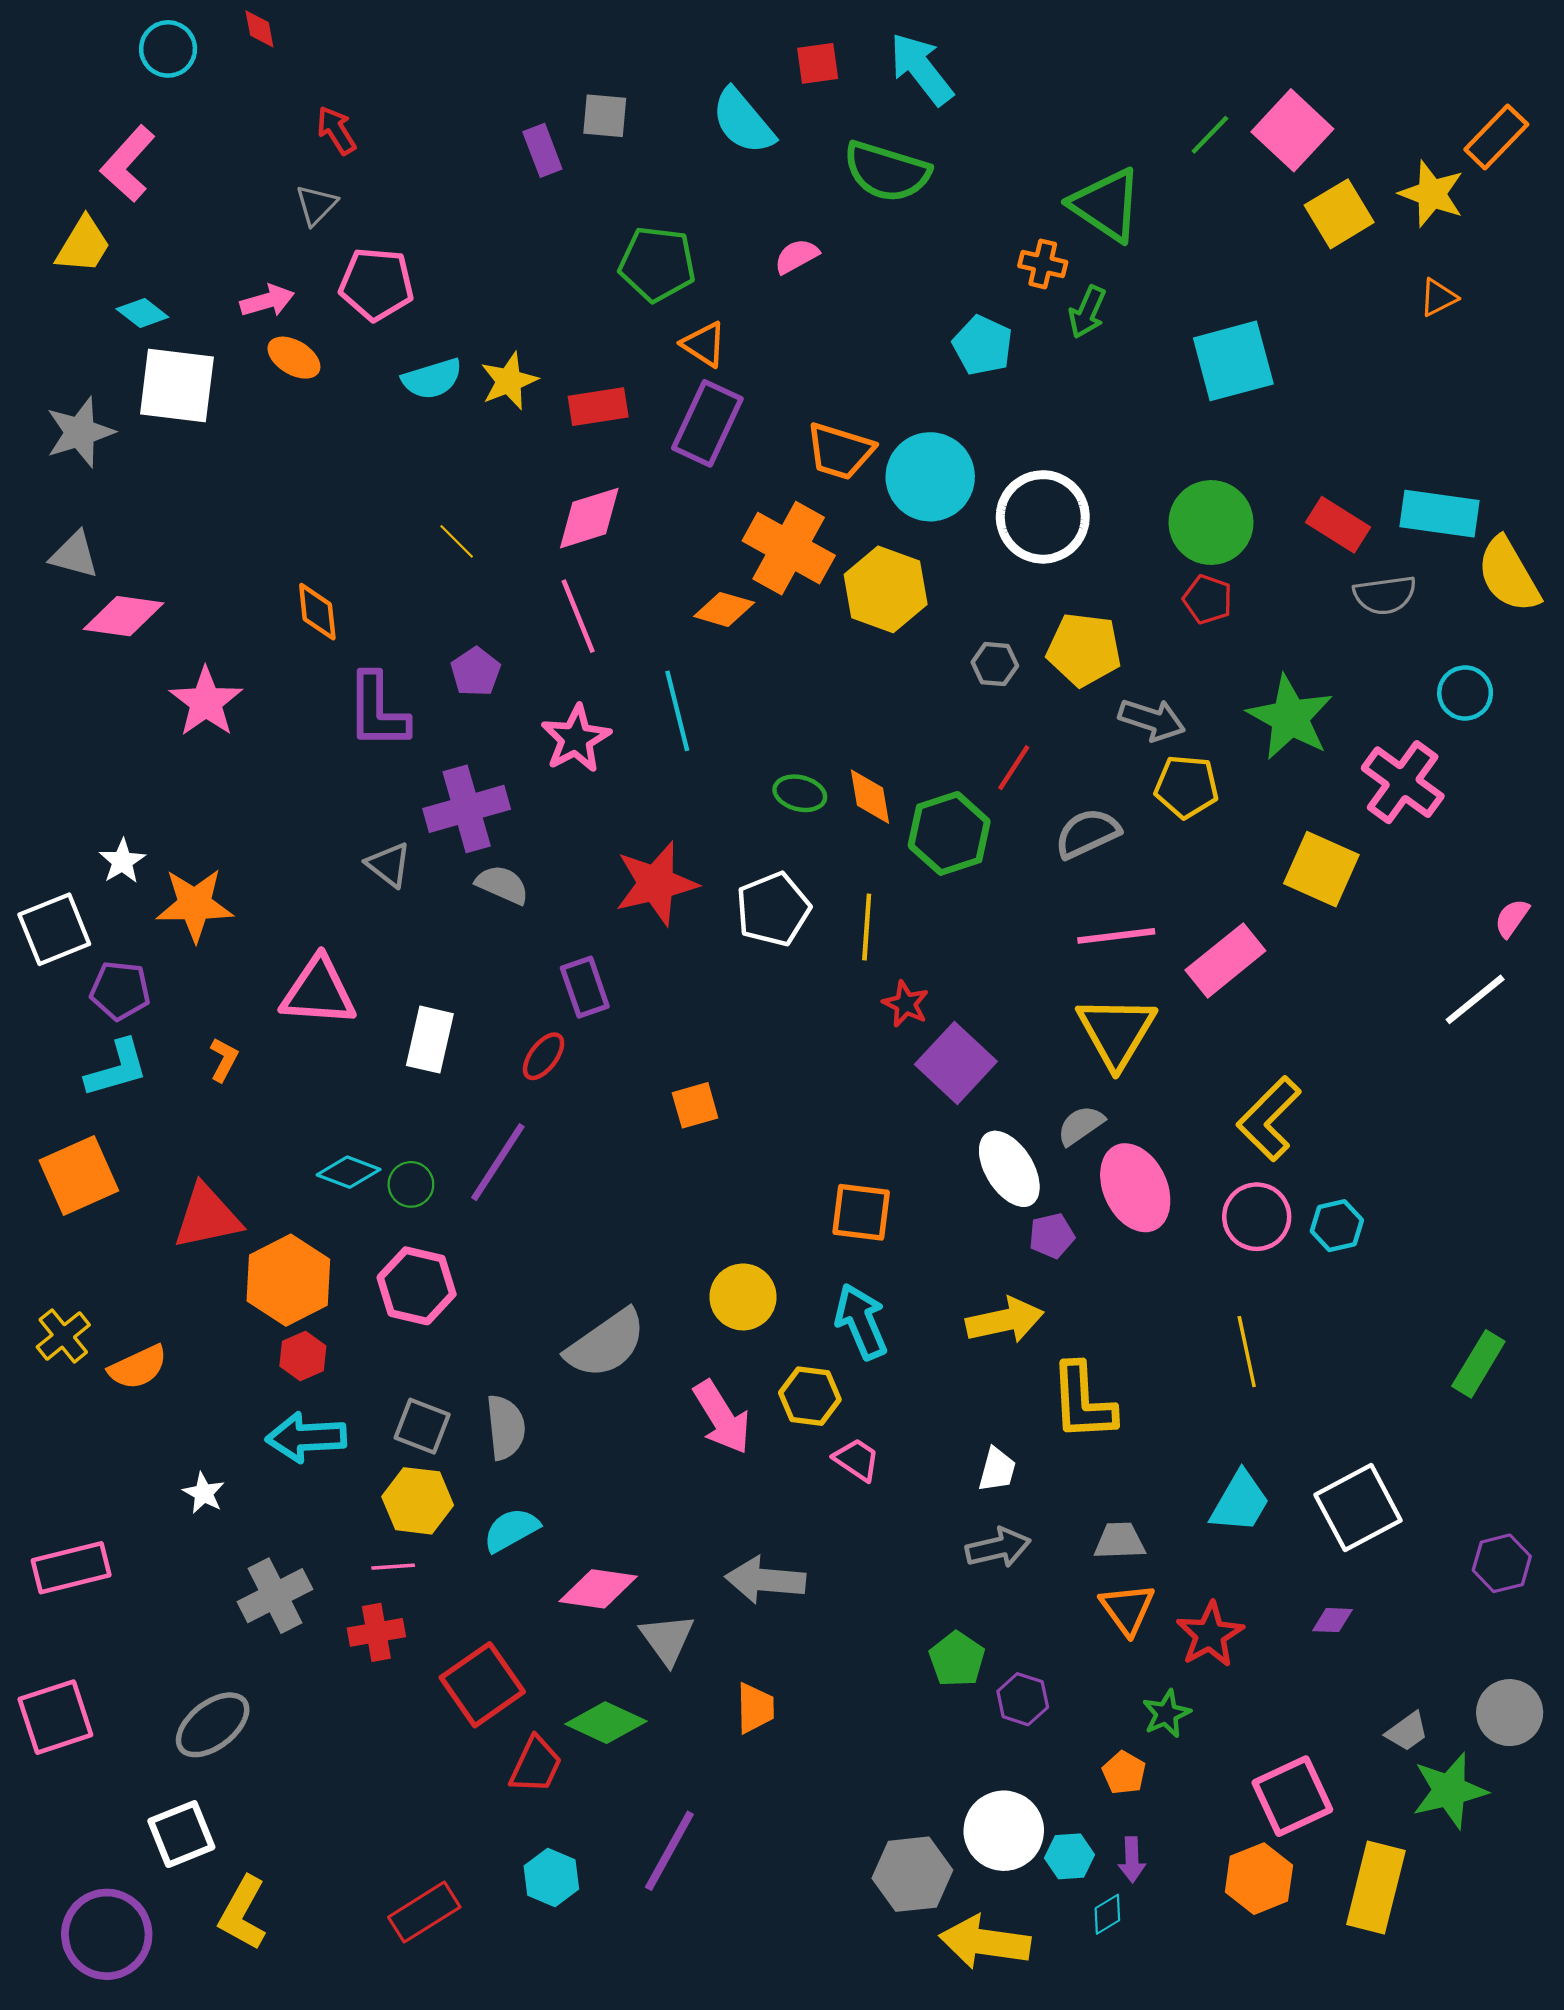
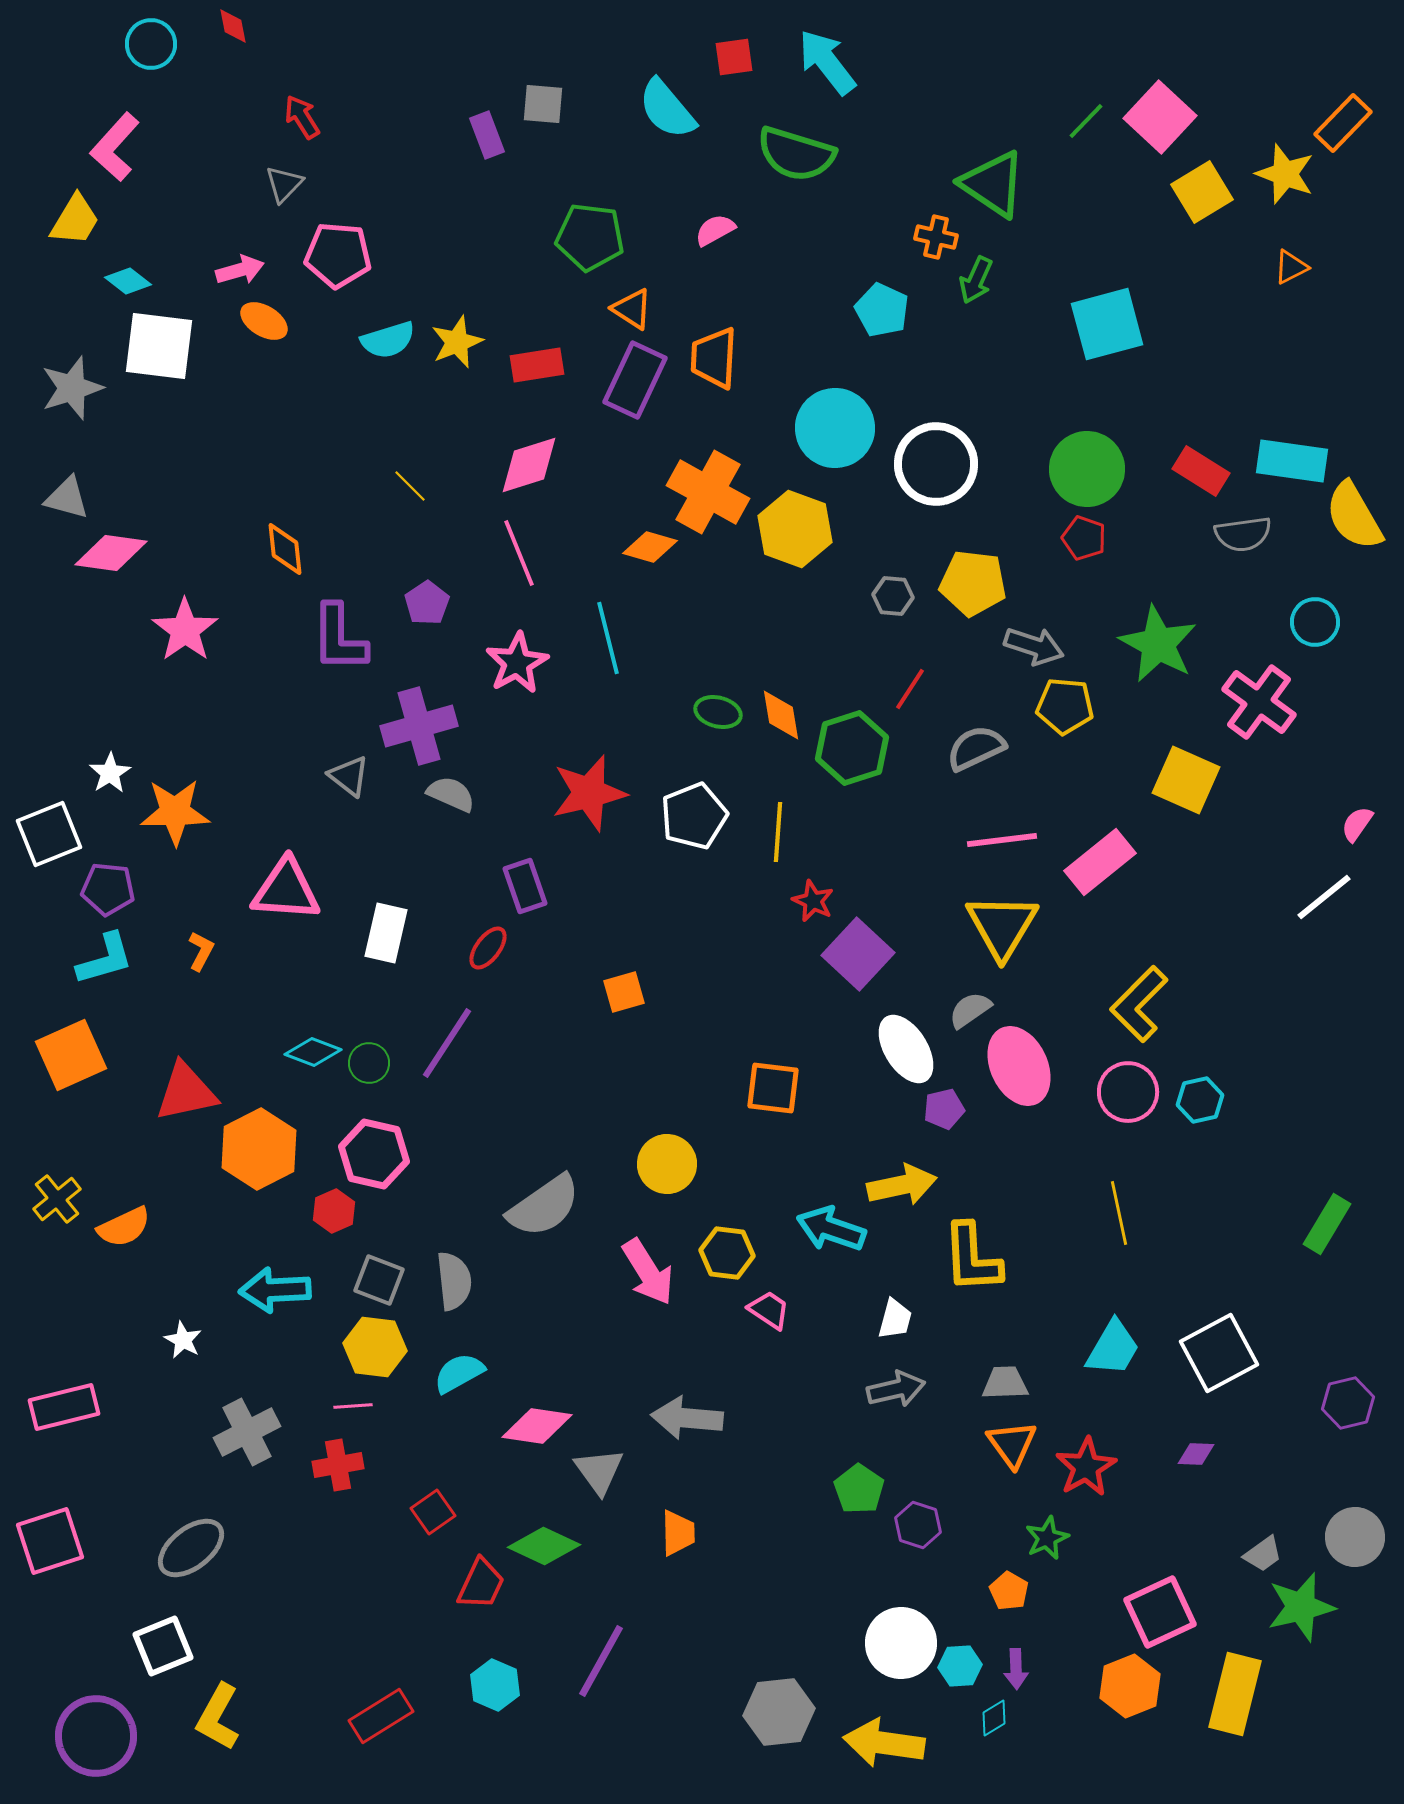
orange trapezoid: (840, 451) -> (714, 358), moved, turned 76
cyan arrow: (861, 1321) -> (831, 1229), moved, turned -48
red hexagon: (303, 1356) -> (334, 1211), moved
red square: (482, 1685) -> (433, 1512), size x0.6
gray hexagon: (912, 1874) -> (779, 1712), moved

